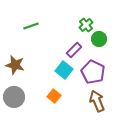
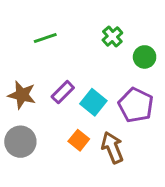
green cross: (86, 25) -> (112, 37), moved
purple rectangle: (74, 50) -> (63, 92), moved
brown arrow: (97, 101) -> (112, 148), moved

